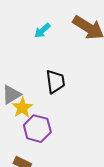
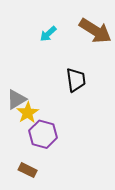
black trapezoid: (55, 82) -> (76, 80), moved

